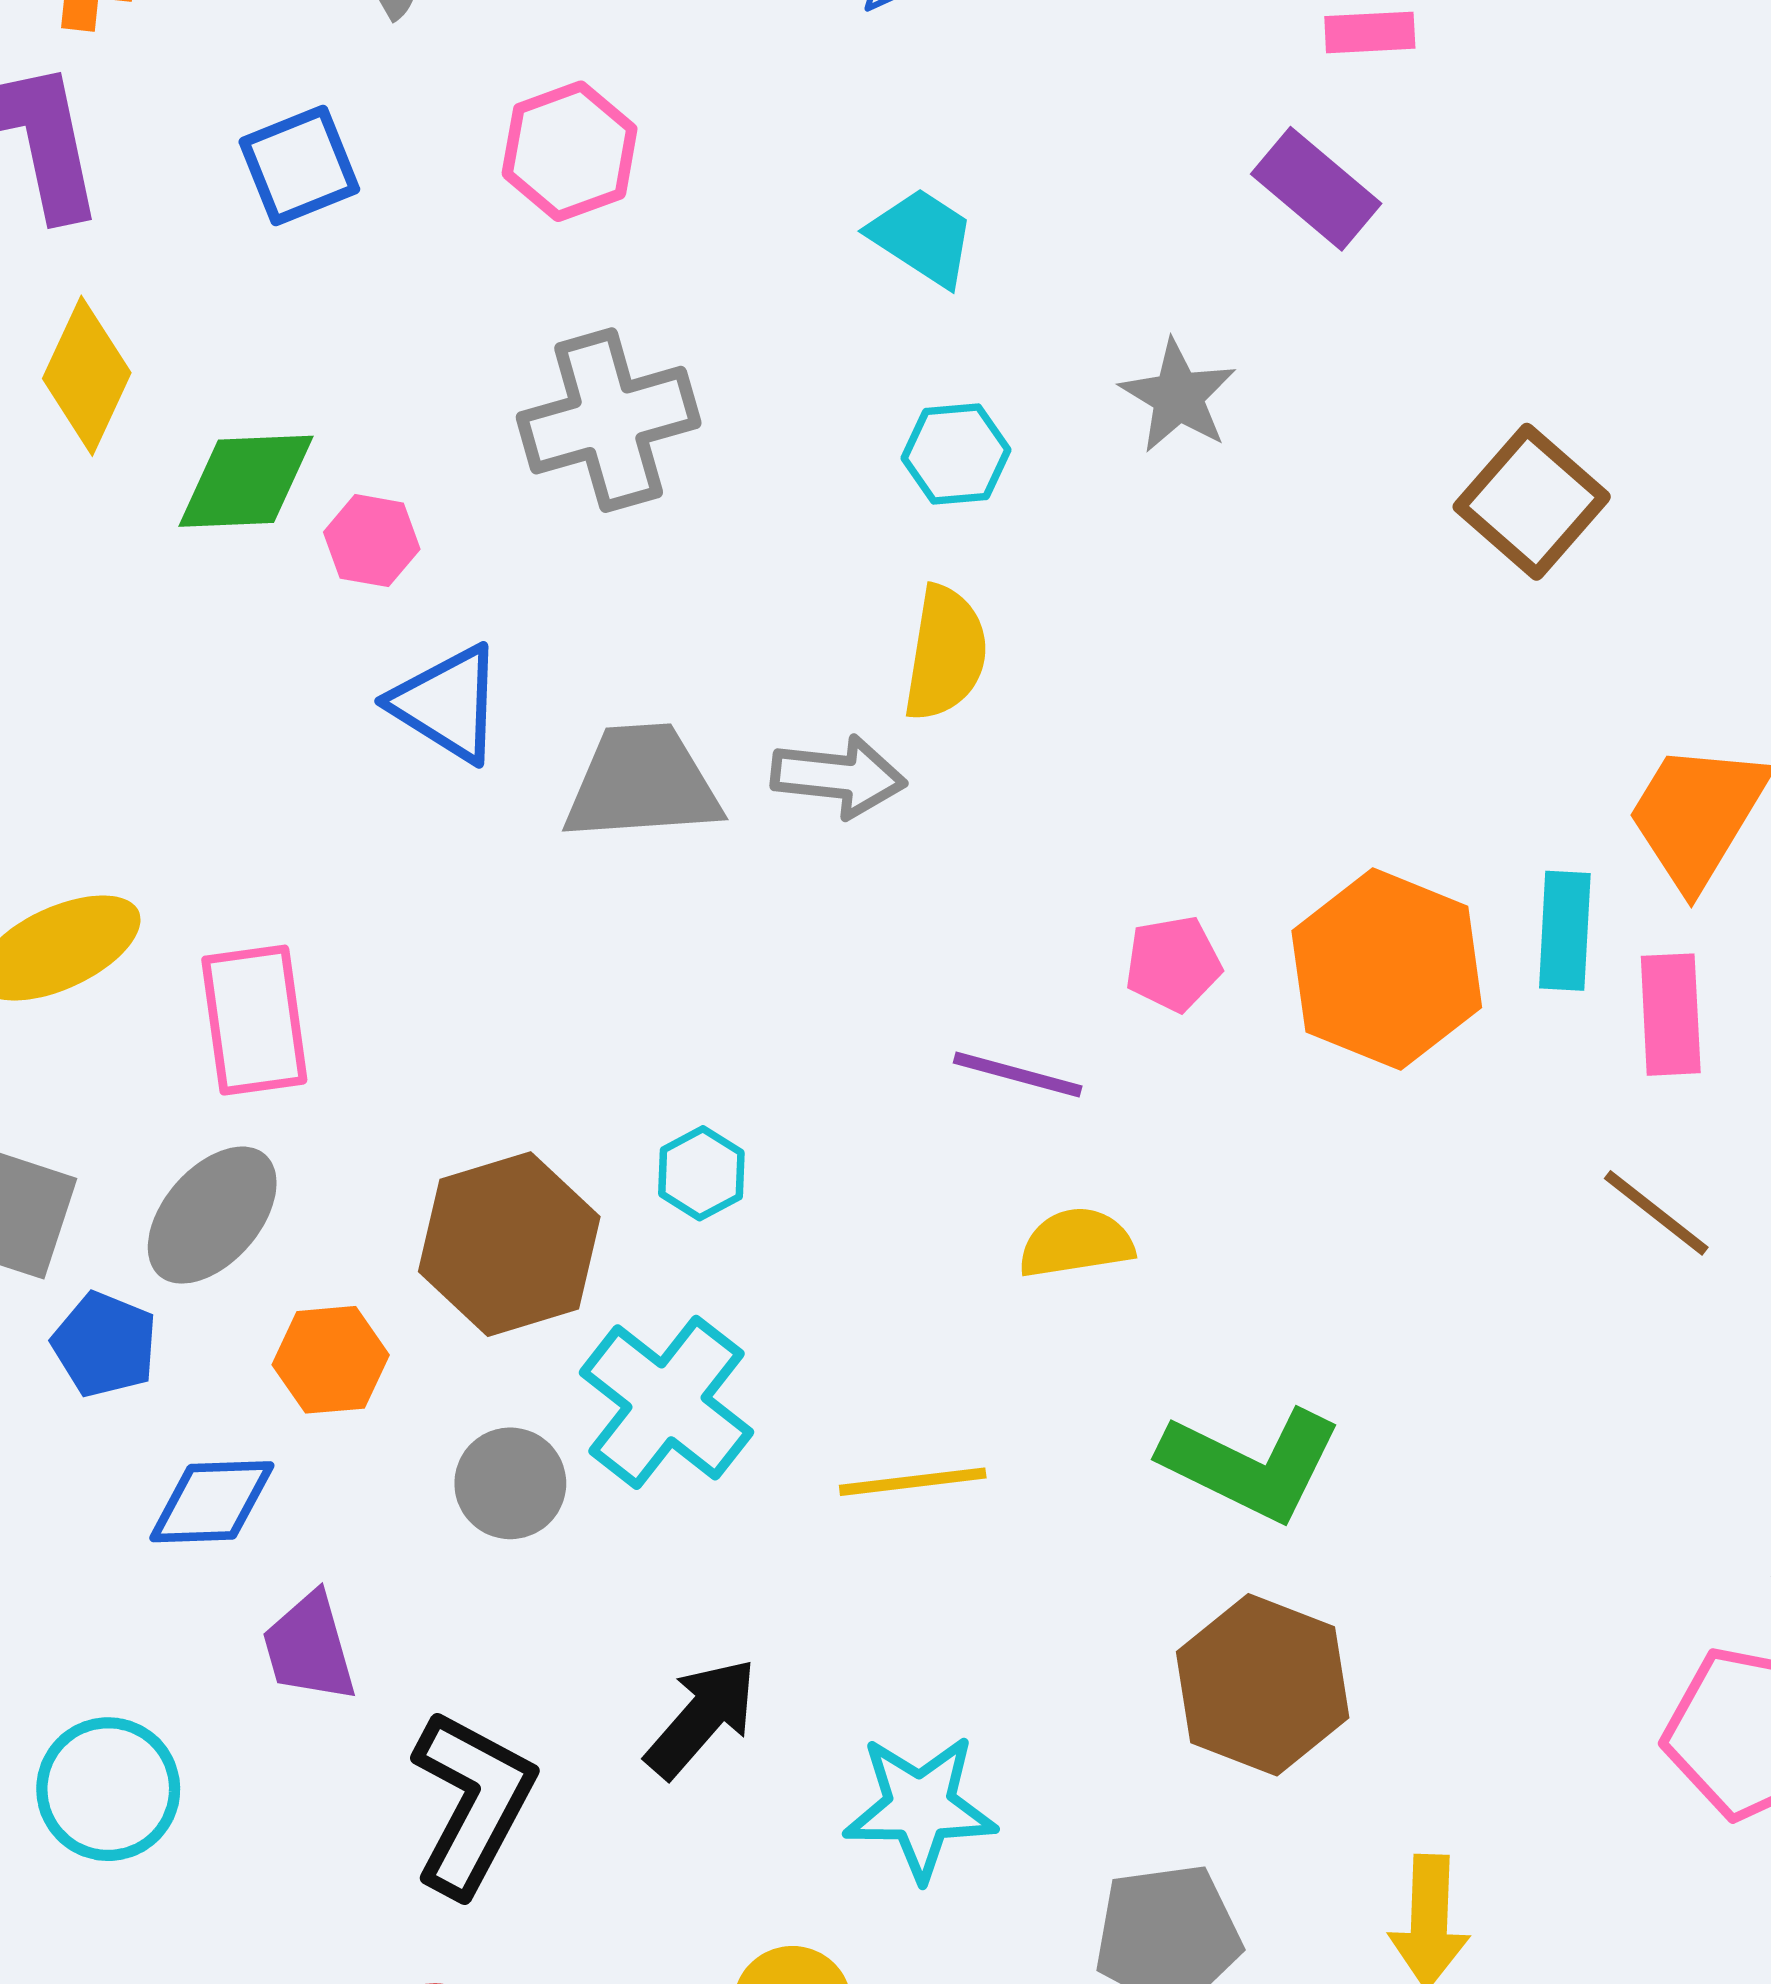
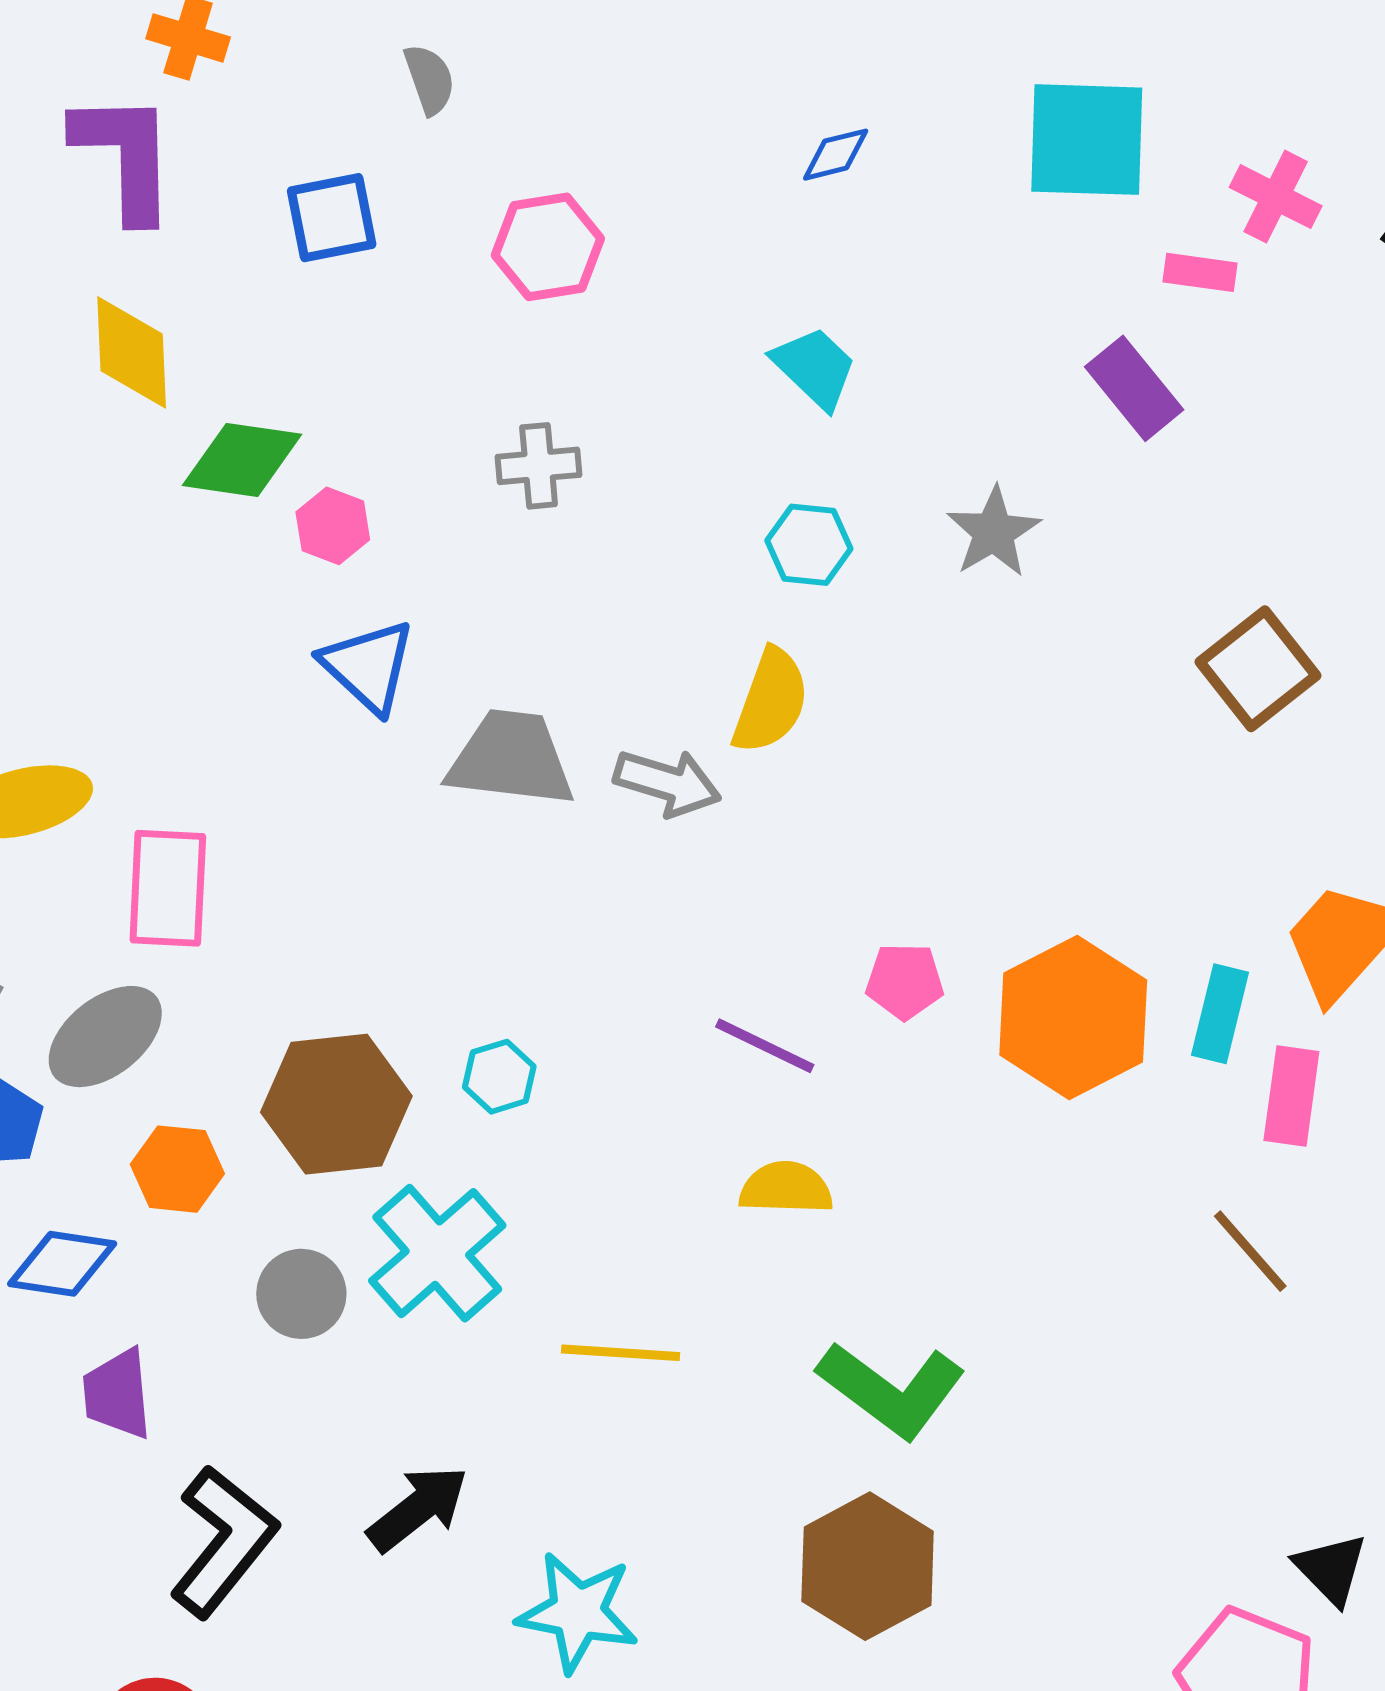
yellow diamond: (87, 376) -> (132, 352), turned -38
gray cross: (609, 420) -> (539, 466), size x0.6

